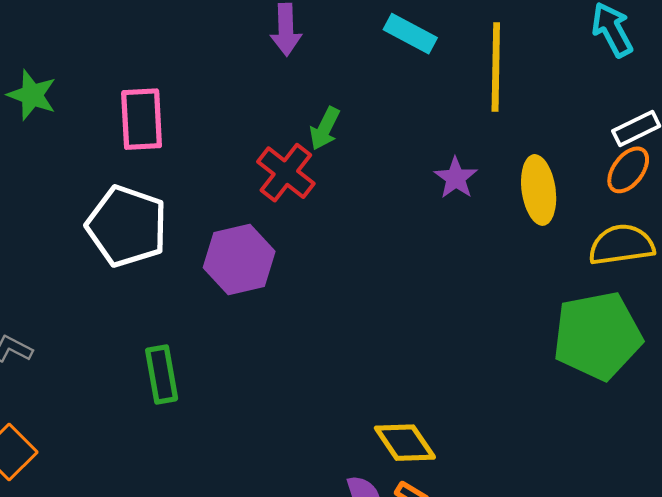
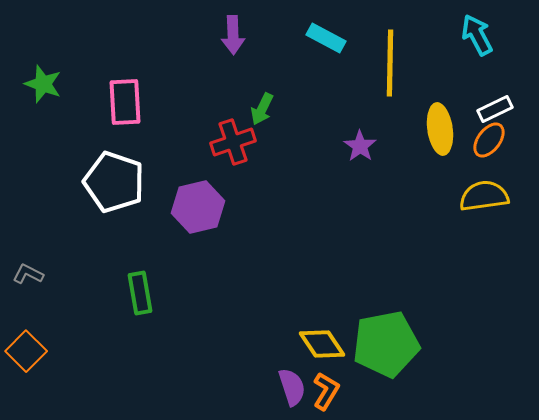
red cross: (286, 173) -> (233, 142), turned 33
yellow ellipse: (539, 190) -> (440, 129), moved
green pentagon: (597, 336) -> (386, 344), moved

